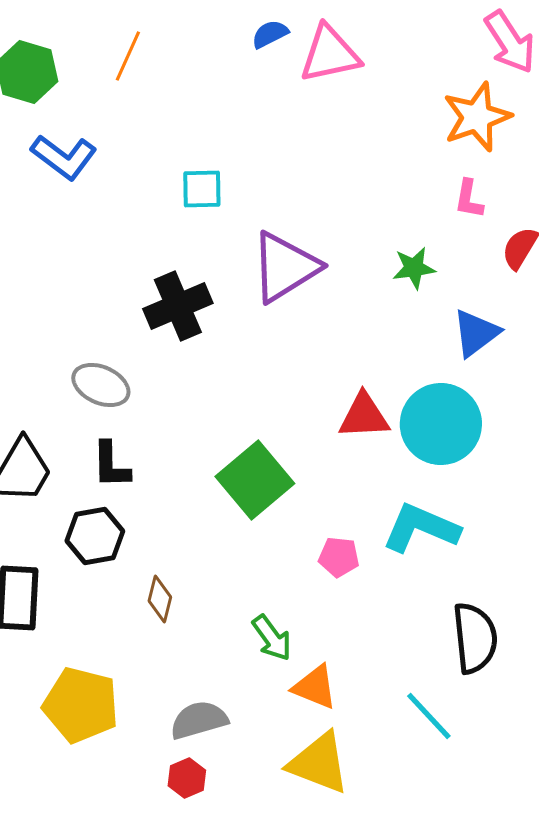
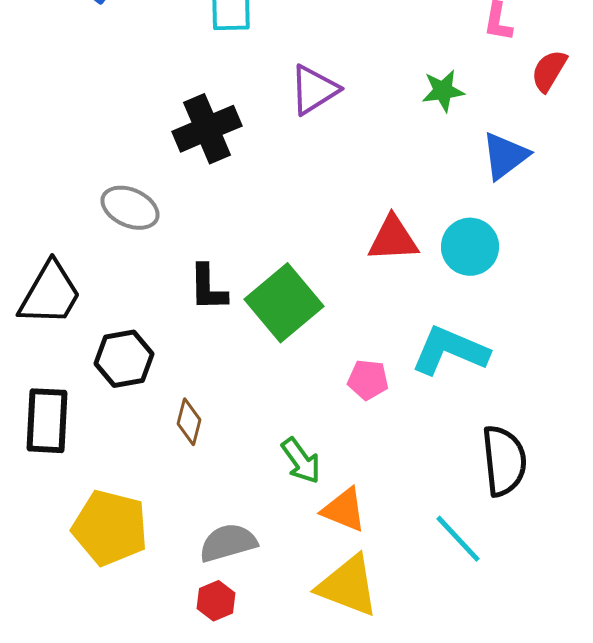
purple triangle: (285, 267) -> (314, 90), size x0.7
cyan circle: (441, 424) -> (470, 247), size x0.7
black L-shape: (111, 465) -> (208, 288), moved

